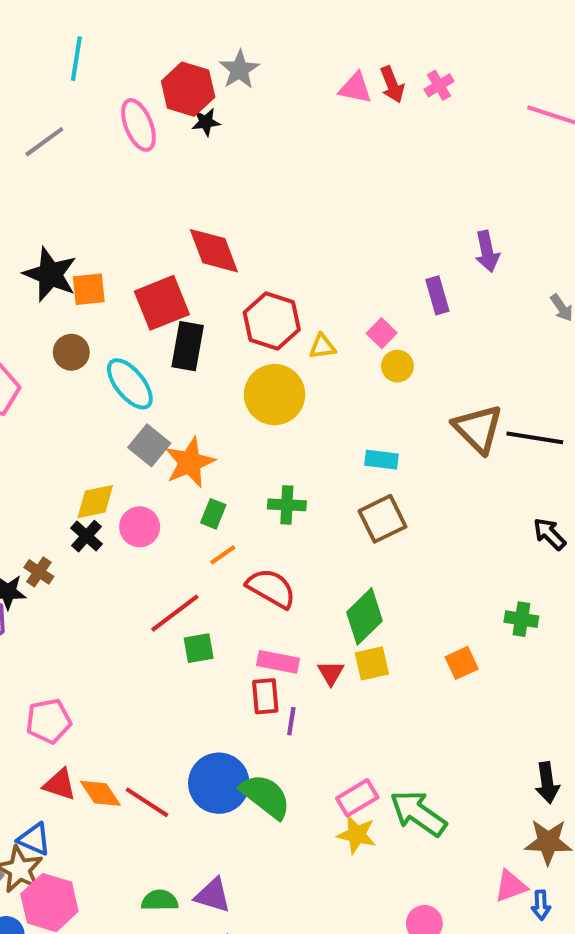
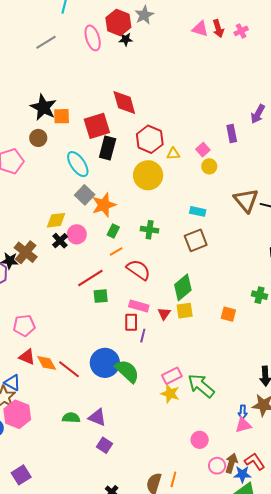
purple arrow: (487, 251) -> (258, 114), turned 36
brown circle: (71, 352) -> (38, 138), moved
black cross: (86, 536) -> (60, 241), moved
brown cross: (39, 572) -> (26, 252), size x1.6
orange square: (462, 663) -> (228, 314), turned 35
blue arrow: (541, 905) -> (243, 412), moved

